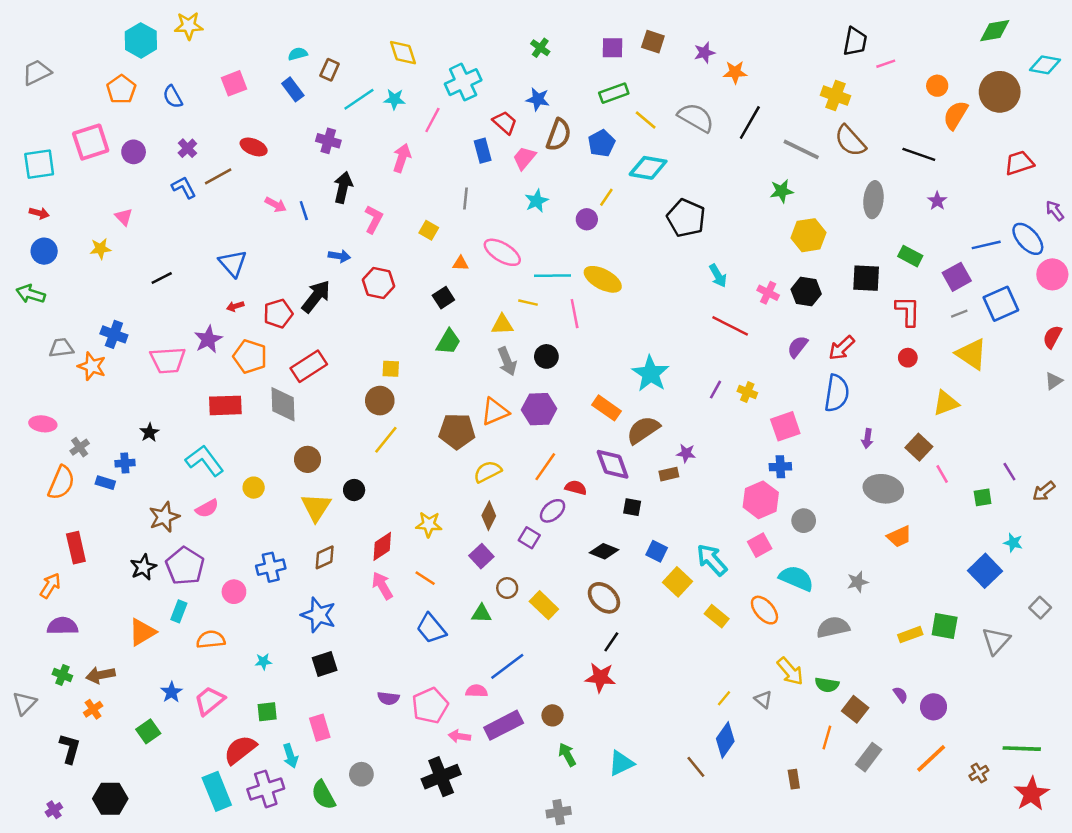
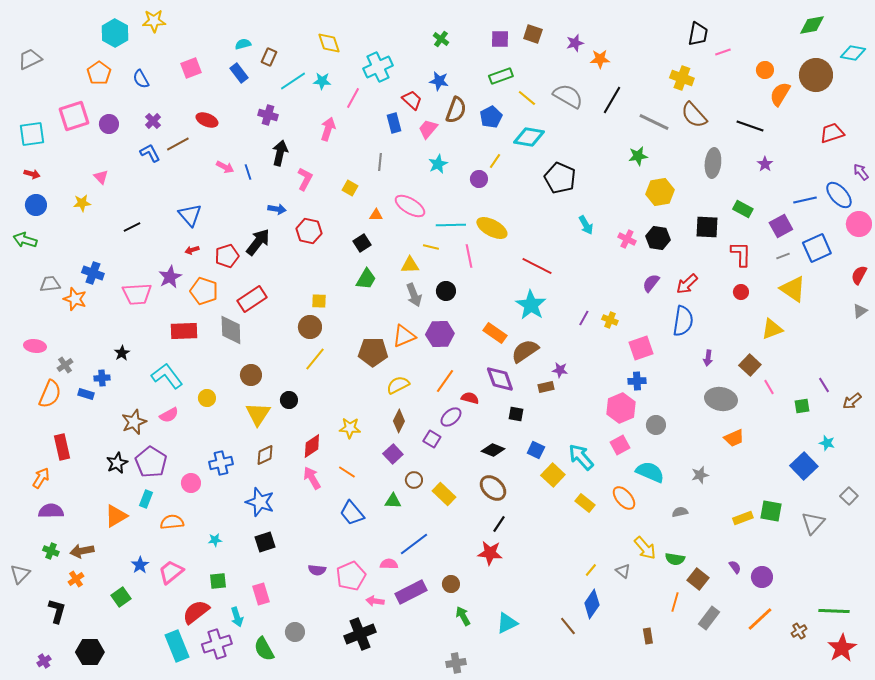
red line: (730, 326) -> (537, 266), moved
gray semicircle: (833, 627) -> (680, 512), size x0.6

